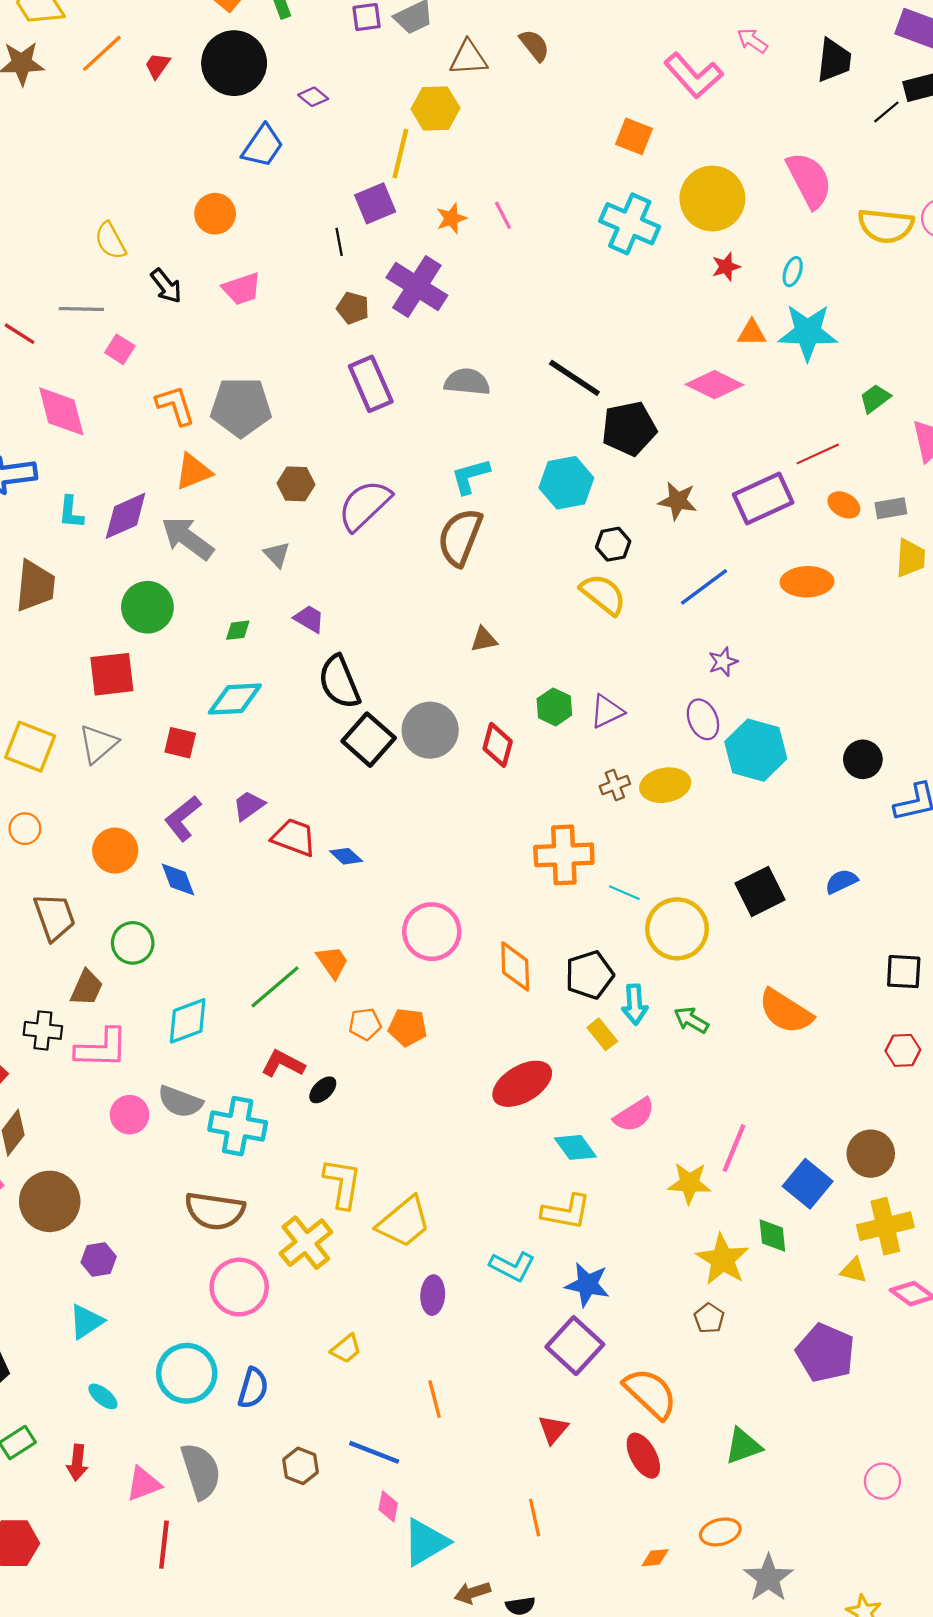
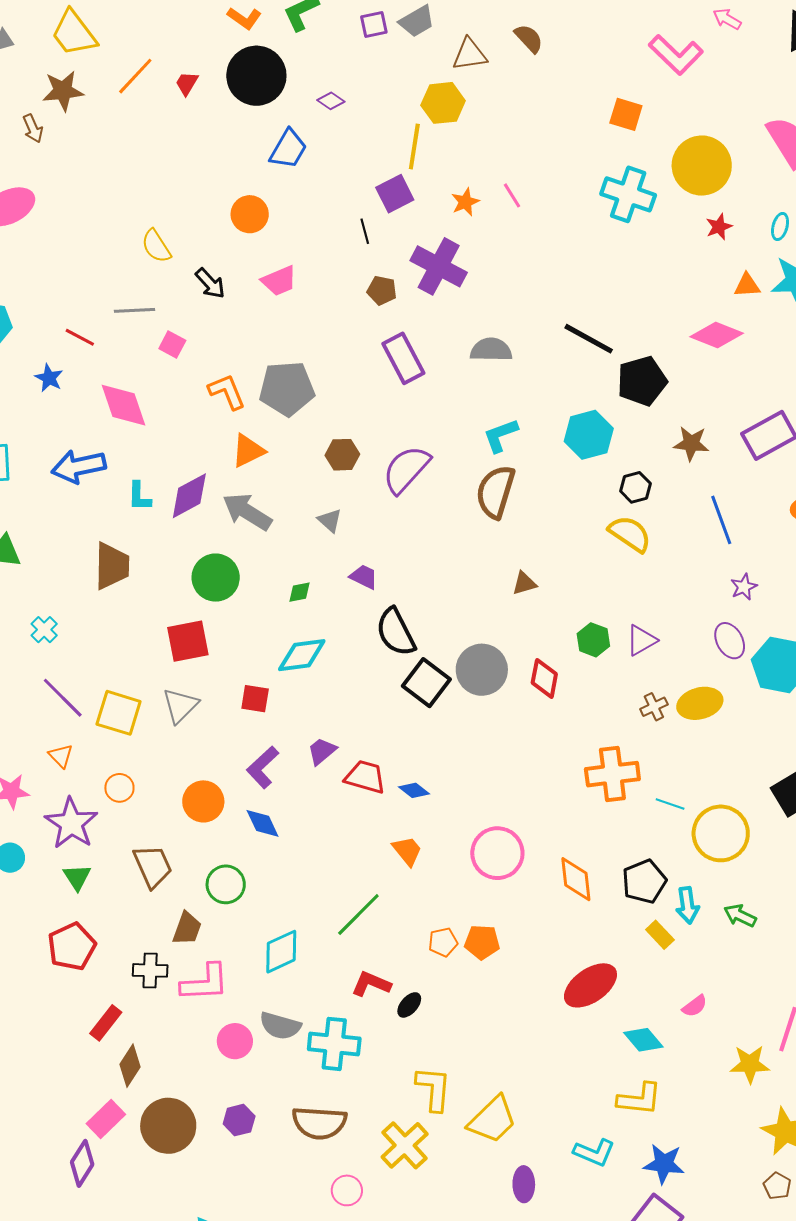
blue line: (704, 587) -> (721, 520), turned -69
orange trapezoid: (332, 962) -> (407, 851), moved
pink semicircle: (634, 1115) -> (695, 1006), size x0.7
purple hexagon: (99, 1260) -> (239, 1120), moved
pink circle: (239, 1287) -> (347, 1190), size x0.6

